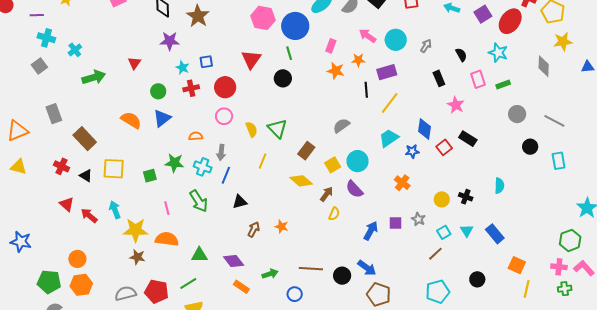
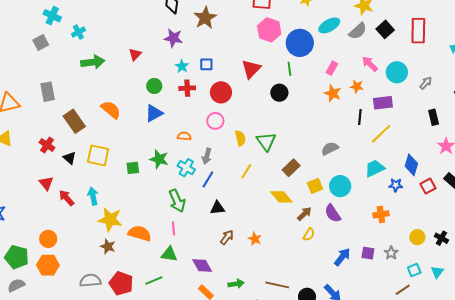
orange semicircle: (131, 120) -> (111, 110), moved
orange cross: (402, 183) -> (381, 214), turned 35
pink line: (167, 208) -> (174, 229), moved

